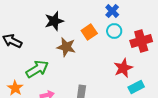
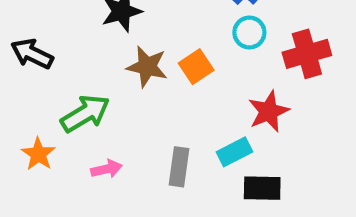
orange square: (89, 32) -> (196, 67), moved
cyan rectangle: (136, 87) -> (234, 152), moved

